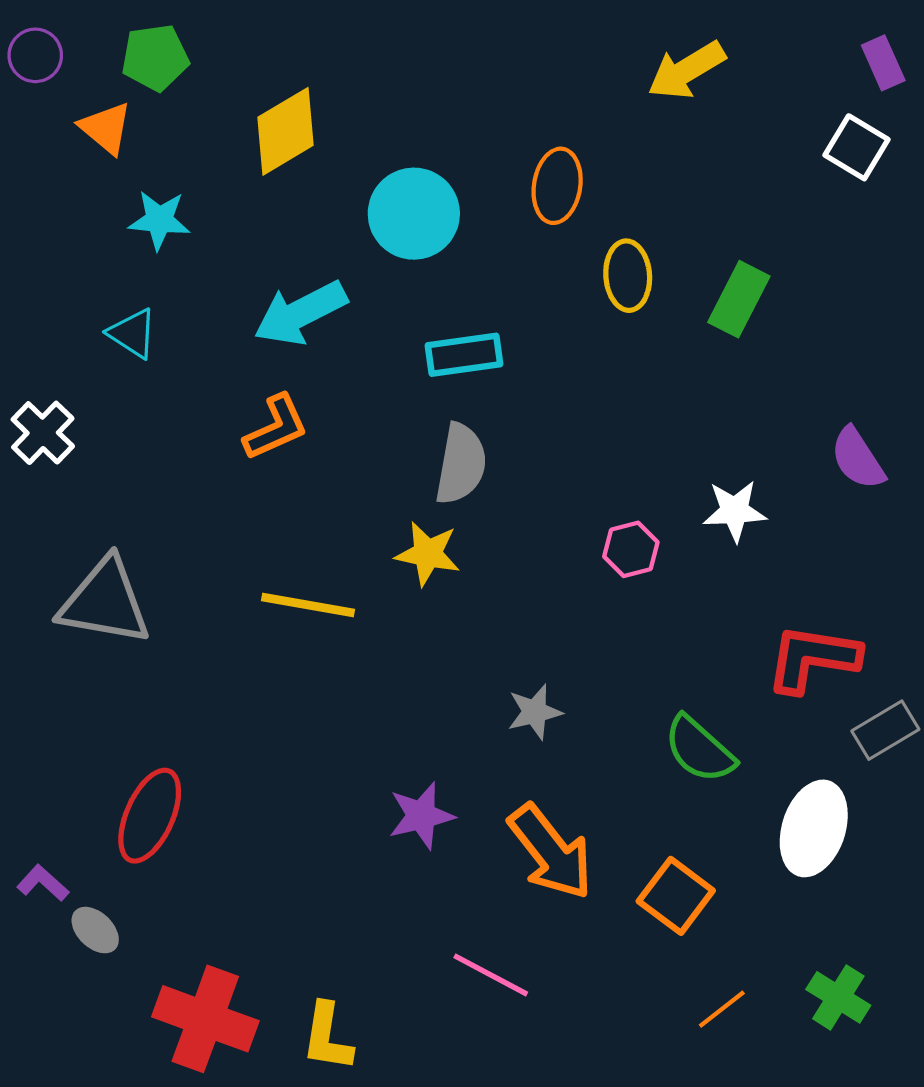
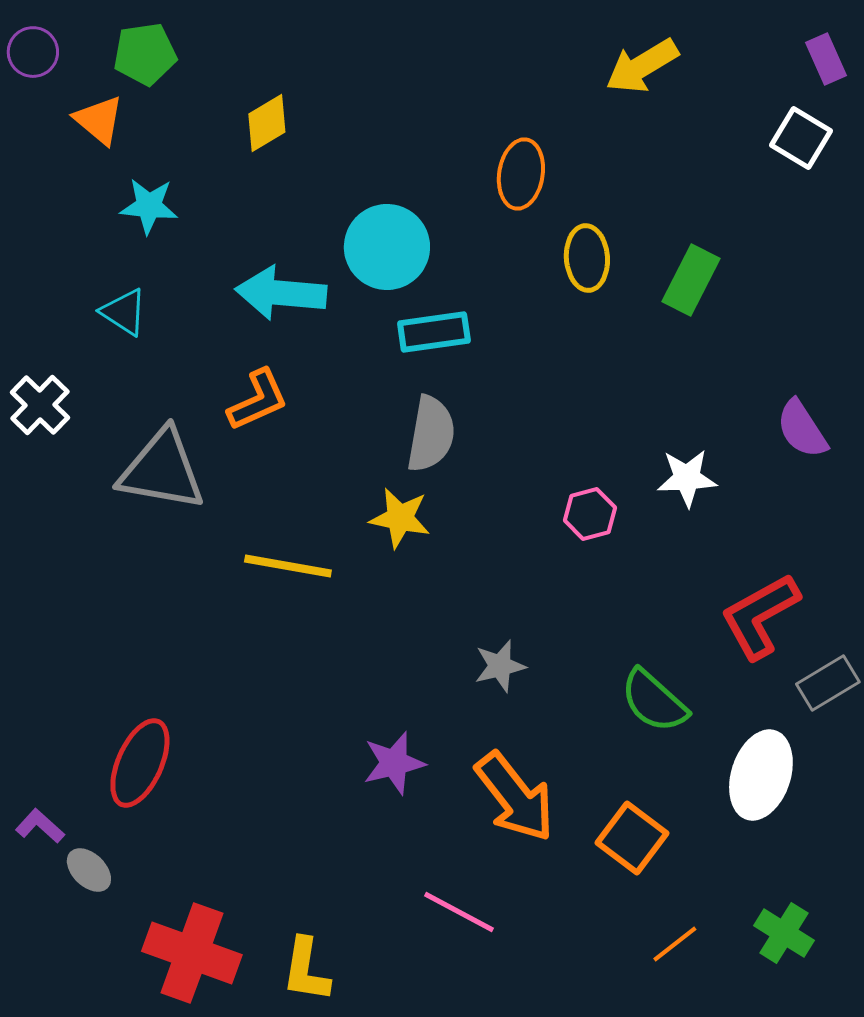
yellow diamond: (286, 131) -> (267, 123), size x0.7
cyan circle: (414, 214) -> (387, 247), moved
cyan arrow: (300, 313) -> (281, 293), turned 32
gray triangle: (105, 602) -> (162, 470), moved
red L-shape: (813, 658) -> (760, 616), turned -38

